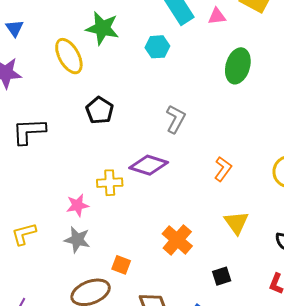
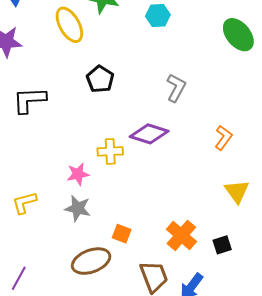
green ellipse: (238, 66) -> (238, 35), turned -56
orange cross: (177, 240) -> (181, 235), moved

